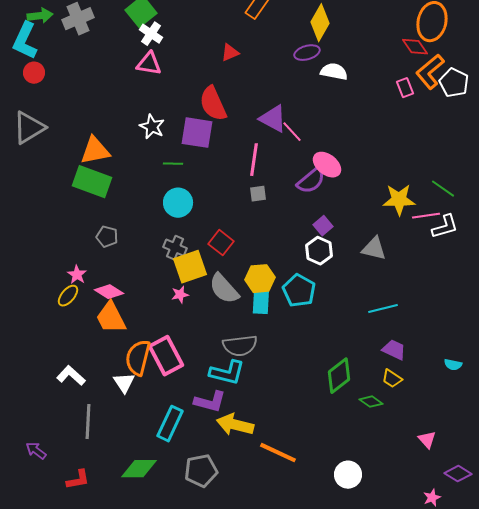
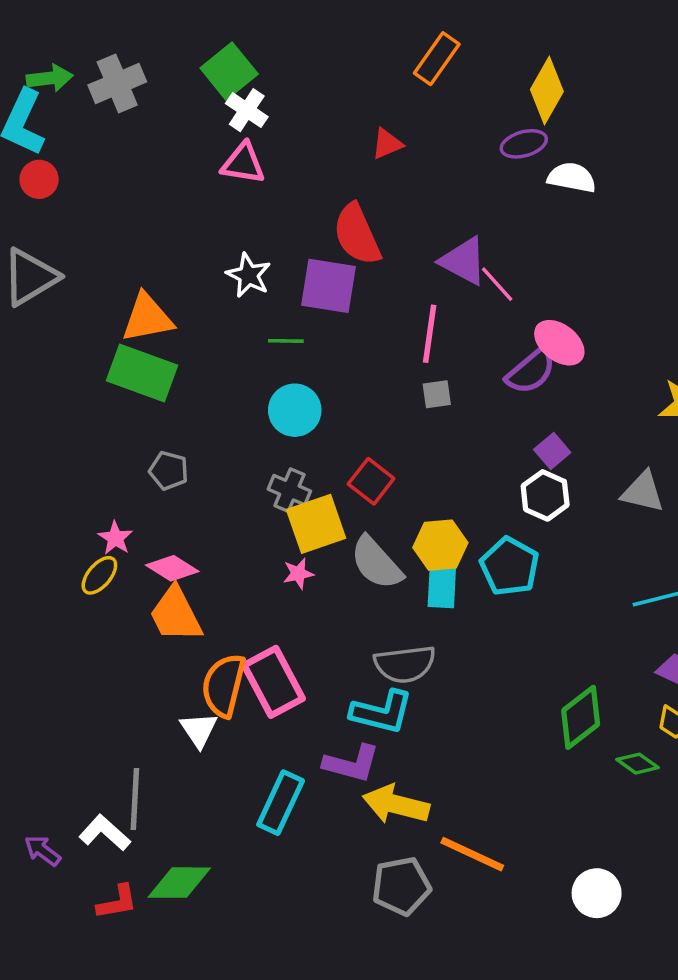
white L-shape: (71, 376) -> (105, 833), moved
green diamond: (139, 469) -> (179, 883), moved
gray pentagon: (201, 471) -> (401, 886), moved

